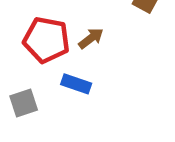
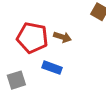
brown arrow: (91, 38) -> (62, 37), turned 54

